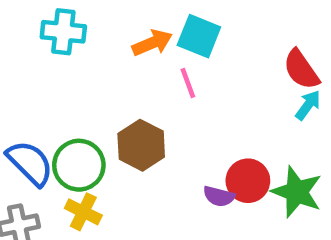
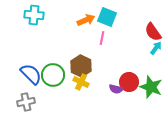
cyan cross: (63, 32) -> (34, 15), moved
pink line: (188, 83) -> (102, 38), turned 32
yellow cross: (83, 212) -> (81, 82), moved

